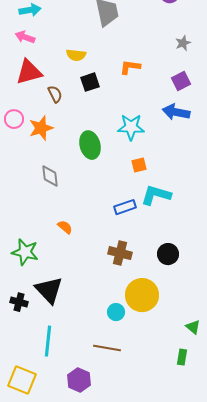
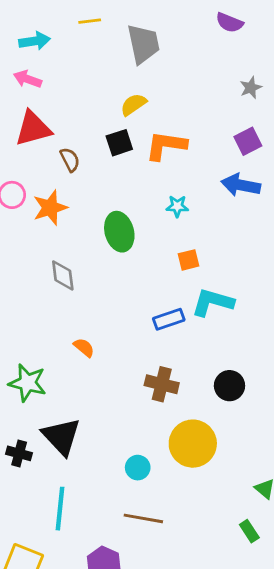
yellow semicircle: (76, 55) -> (133, 105), moved, turned 138
orange L-shape: (130, 67) -> (166, 146), moved, size x1.4
cyan star: (131, 127) -> (177, 206), size x0.6
cyan circle: (116, 312) -> (138, 468), moved
green rectangle: (182, 357) -> (249, 531), turned -42

